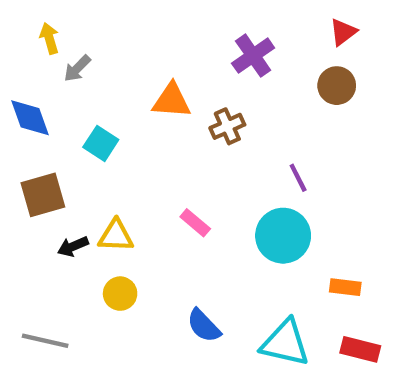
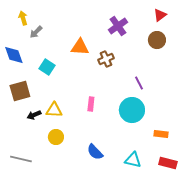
pink rectangle: (195, 223) -> (91, 104), turned 56
cyan triangle: (285, 343) -> (133, 160), size x0.7

